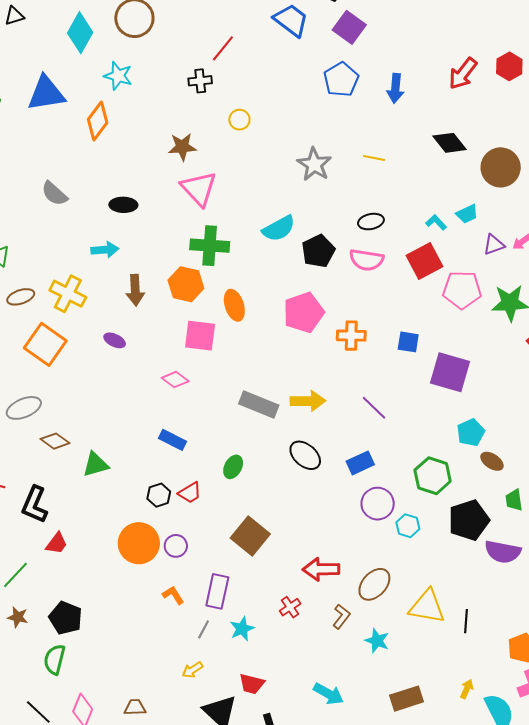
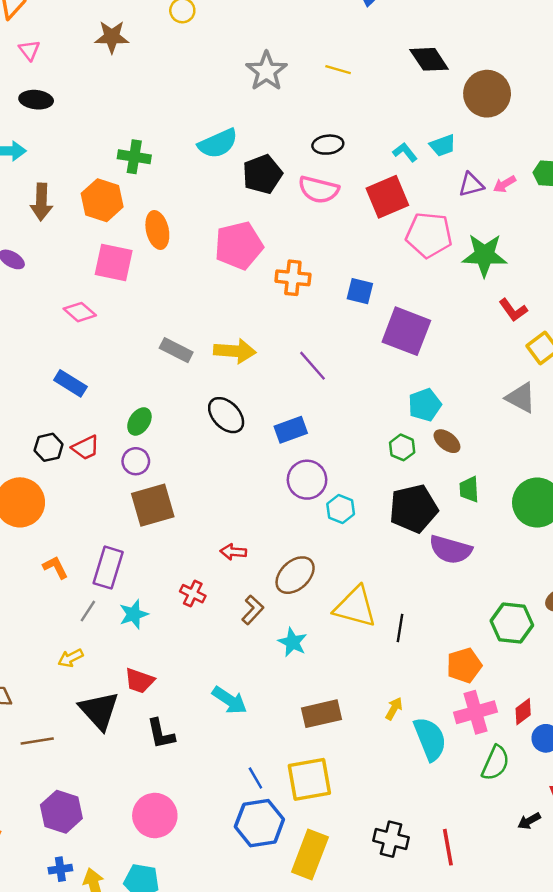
pink triangle: (199, 189) -> (29, 50), moved, size x0.5
green cross: (210, 246) -> (134, 157), size x0.7
gray rectangle: (259, 405) -> (176, 350), size x0.7
green hexagon: (433, 476) -> (402, 447), moved, size x0.6
brown square: (250, 536) -> (153, 505), turned 30
purple circle: (176, 546) -> (136, 461), moved
red arrow: (321, 569) -> (233, 552), size x0.6
red cross: (290, 607) -> (193, 594), turned -35

